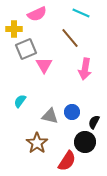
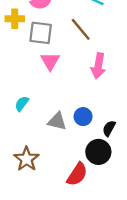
gray square: (26, 49) -> (41, 33), moved, turned 30
brown star: (37, 143) -> (26, 159), moved

